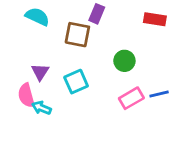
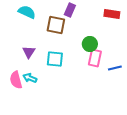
cyan square: (76, 82) -> (55, 59), turned 30
pink semicircle: (26, 95) -> (16, 80), moved
pink rectangle: (131, 98) -> (95, 58), moved, turned -48

